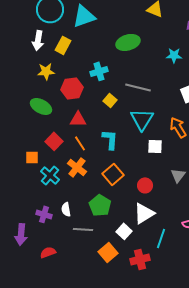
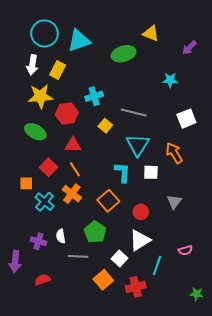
green ellipse: (128, 42) -> (124, 54), moved
yellow star: (46, 71) -> (40, 96), size x1.4
cyan L-shape: (110, 139) -> (123, 172), moved

